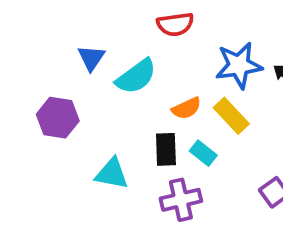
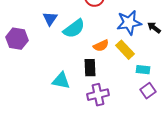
purple hexagon: (58, 118) -> (17, 39), moved
cyan rectangle: (203, 153) -> (143, 70), moved, turned -32

